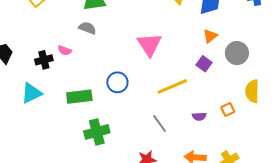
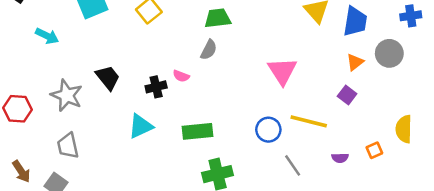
gray semicircle: (87, 28) -> (209, 50), turned 96
gray circle: (237, 53) -> (389, 53), moved
blue circle: (117, 82) -> (268, 130), moved
yellow line: (172, 86) -> (309, 121), turned 36

